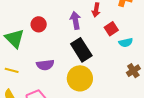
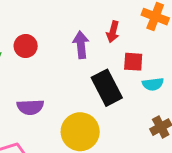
red square: (111, 29) -> (133, 62), turned 32
black rectangle: (81, 50) -> (107, 88), moved

